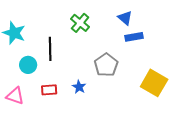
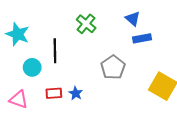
blue star: (79, 87) -> (76, 93), moved

